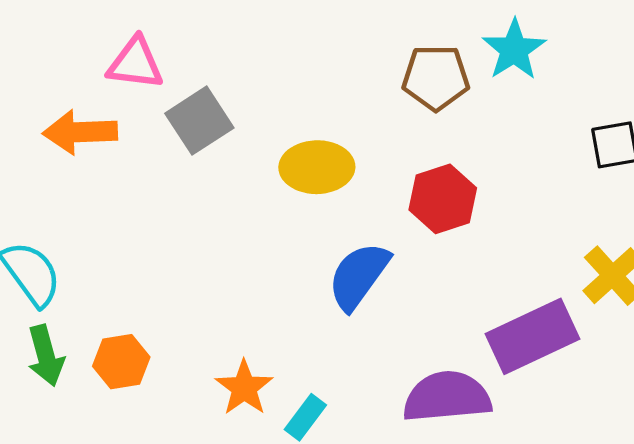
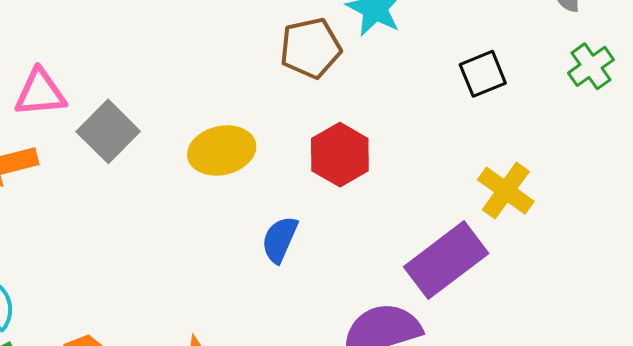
blue semicircle: (359, 276) -> (280, 239), size x0.7

